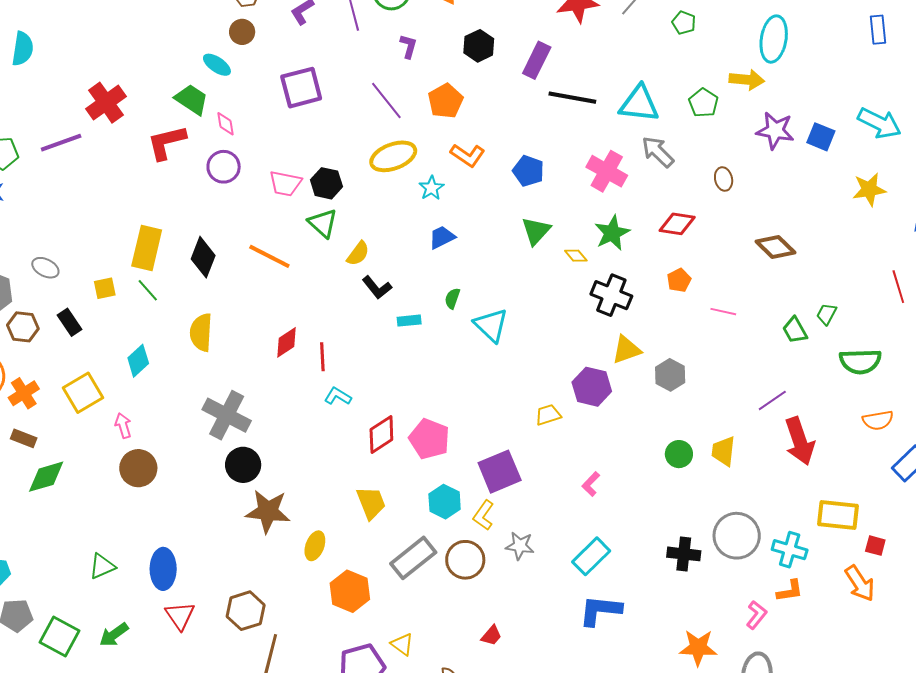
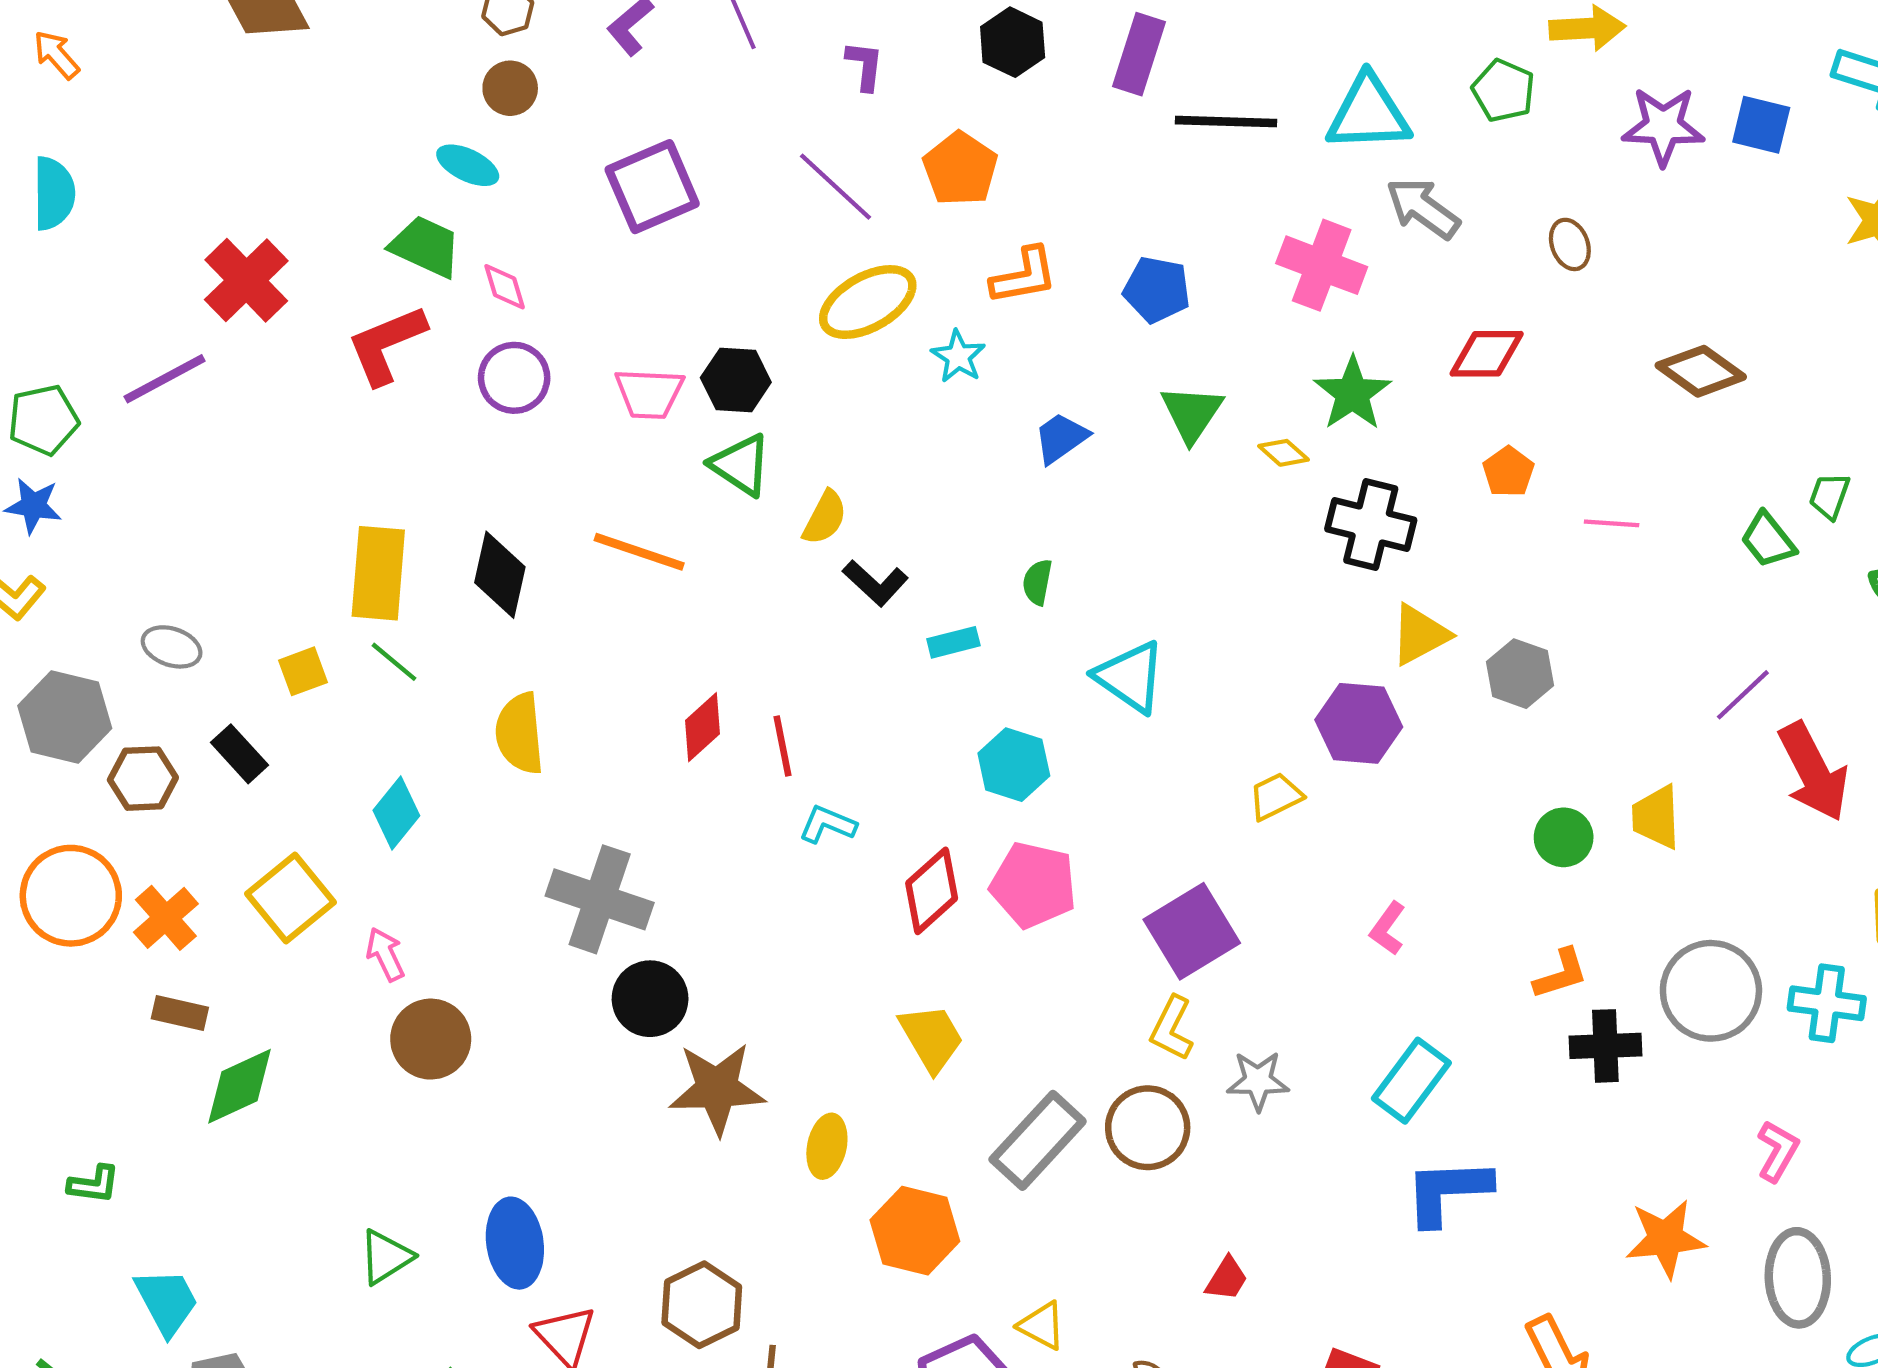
orange L-shape: (468, 155) -> (1024, 276), turned -36
blue trapezoid: (442, 237) -> (1061, 438), moved
cyan triangle: (491, 325) -> (1130, 677), moved
cyan hexagon: (445, 502) -> (1014, 765), moved
orange L-shape: (790, 591) -> (1561, 974), moved

